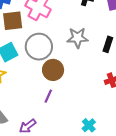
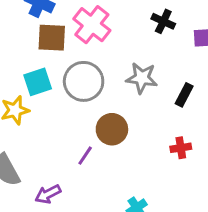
brown circle: (53, 70) -> (112, 129), moved

